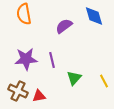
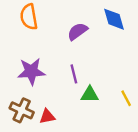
purple line: (52, 60) -> (74, 74), moved
green triangle: (74, 78) -> (90, 95), turned 49

